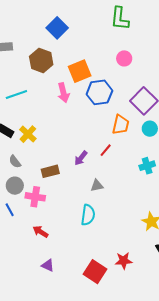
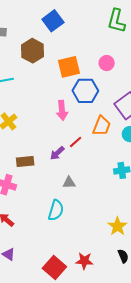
pink circle: (124, 58) -> (107, 63), moved
pink arrow: (63, 93) -> (62, 110), moved
red line: (106, 150) -> (76, 142), moved

